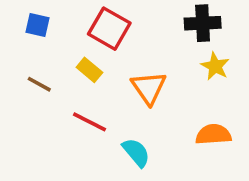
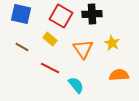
black cross: (203, 23) -> (92, 14), moved
blue square: (37, 25) -> (21, 14), size x1.5
yellow star: (215, 66) -> (112, 43), moved

